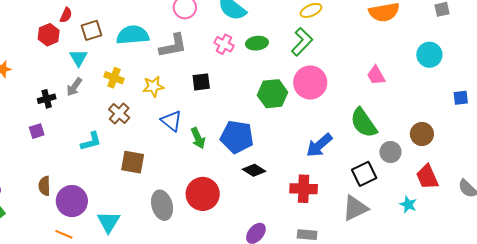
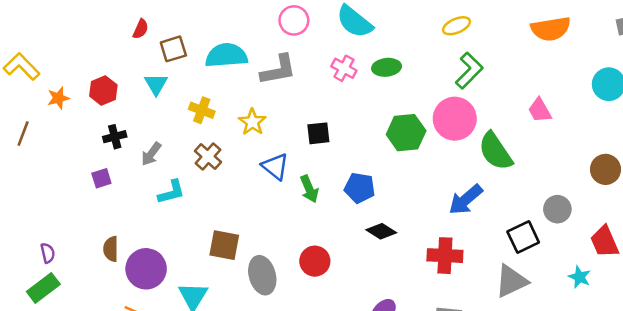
red hexagon: (49, 35) -> (103, 91), moved
green L-shape: (302, 42) -> (469, 71), moved
black square: (201, 82) -> (318, 133), moved
yellow star: (153, 86) -> (252, 122), turned -30
gray arrow: (74, 87) -> (151, 154), moved
green semicircle: (364, 123) -> (495, 151), moved
brown circle: (422, 134) -> (605, 169), moved
blue pentagon: (237, 137) -> (360, 188), size x0.7
brown square: (133, 162) -> (224, 245), moved
red circle: (203, 194) -> (315, 261), size x0.7

